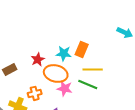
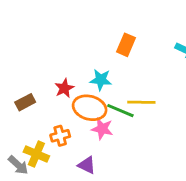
orange rectangle: (82, 49) -> (126, 45), moved
green line: (88, 84) -> (120, 111), moved

